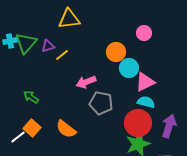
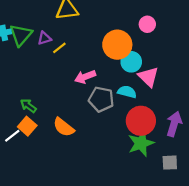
orange circle: (116, 52) -> (117, 45), size x1.4
pink triangle: (145, 82) -> (148, 77), turned -50
green arrow: (31, 97) -> (28, 106), moved
cyan semicircle: (146, 102) -> (127, 92), moved

